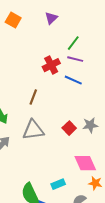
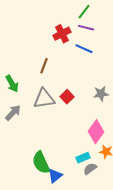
red square: (69, 128) -> (67, 97), moved
pink diamond: (85, 163) -> (96, 132), turned 60
cyan rectangle: (58, 184) -> (83, 158), moved

